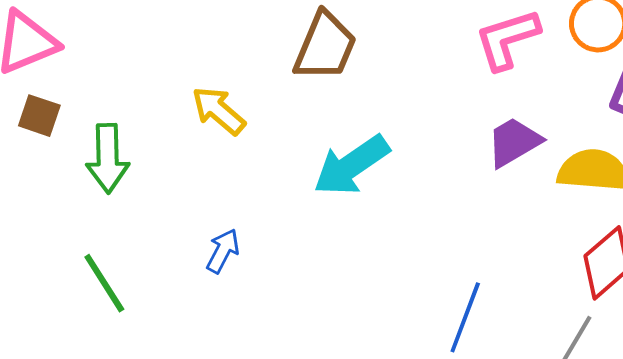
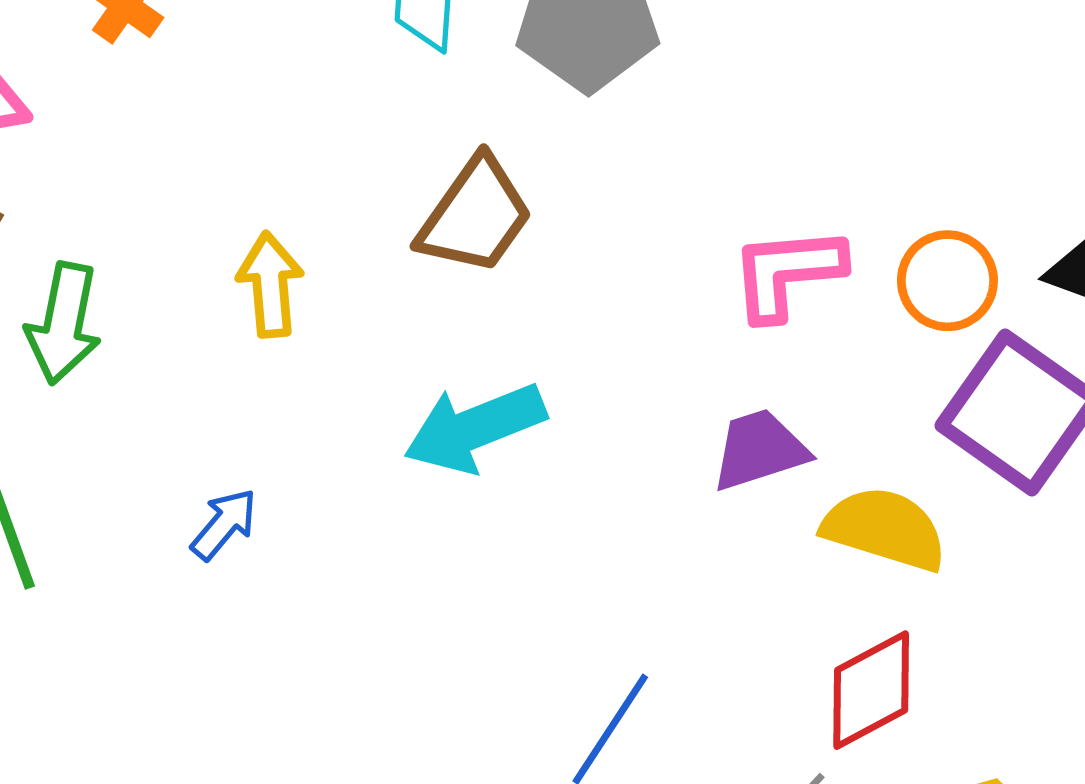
yellow arrow: (219, 111) -> (270, 285), turned 32

